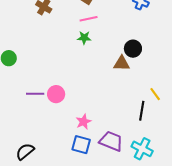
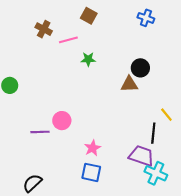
pink line: (89, 19) -> (68, 40), moved
purple line: (35, 94) -> (40, 132), moved
purple trapezoid: (111, 141) -> (141, 156), moved

